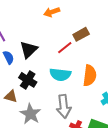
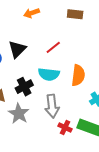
orange arrow: (52, 12) -> (32, 13), moved
brown rectangle: (81, 34) -> (75, 14), moved, turned 35
black cross: (28, 80) -> (24, 87), moved, turned 30

